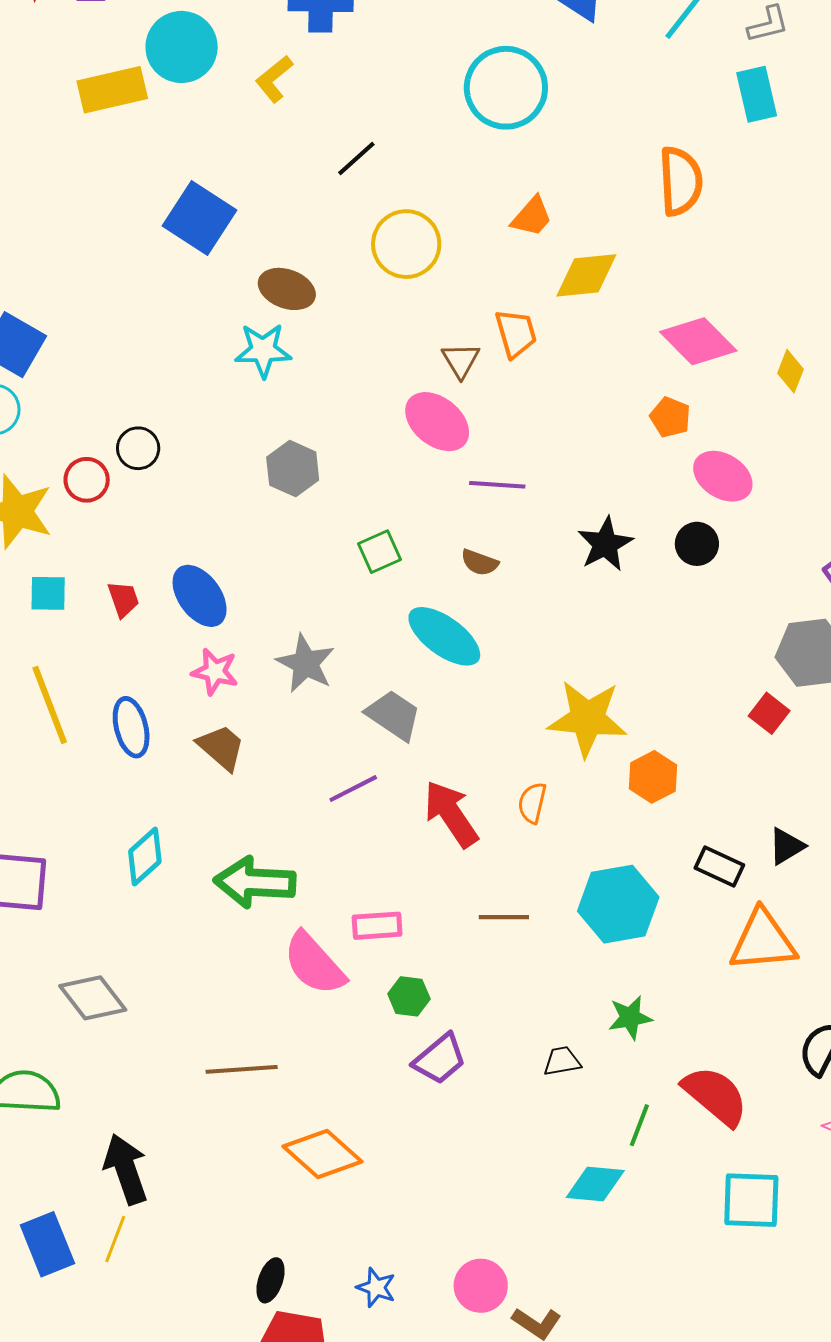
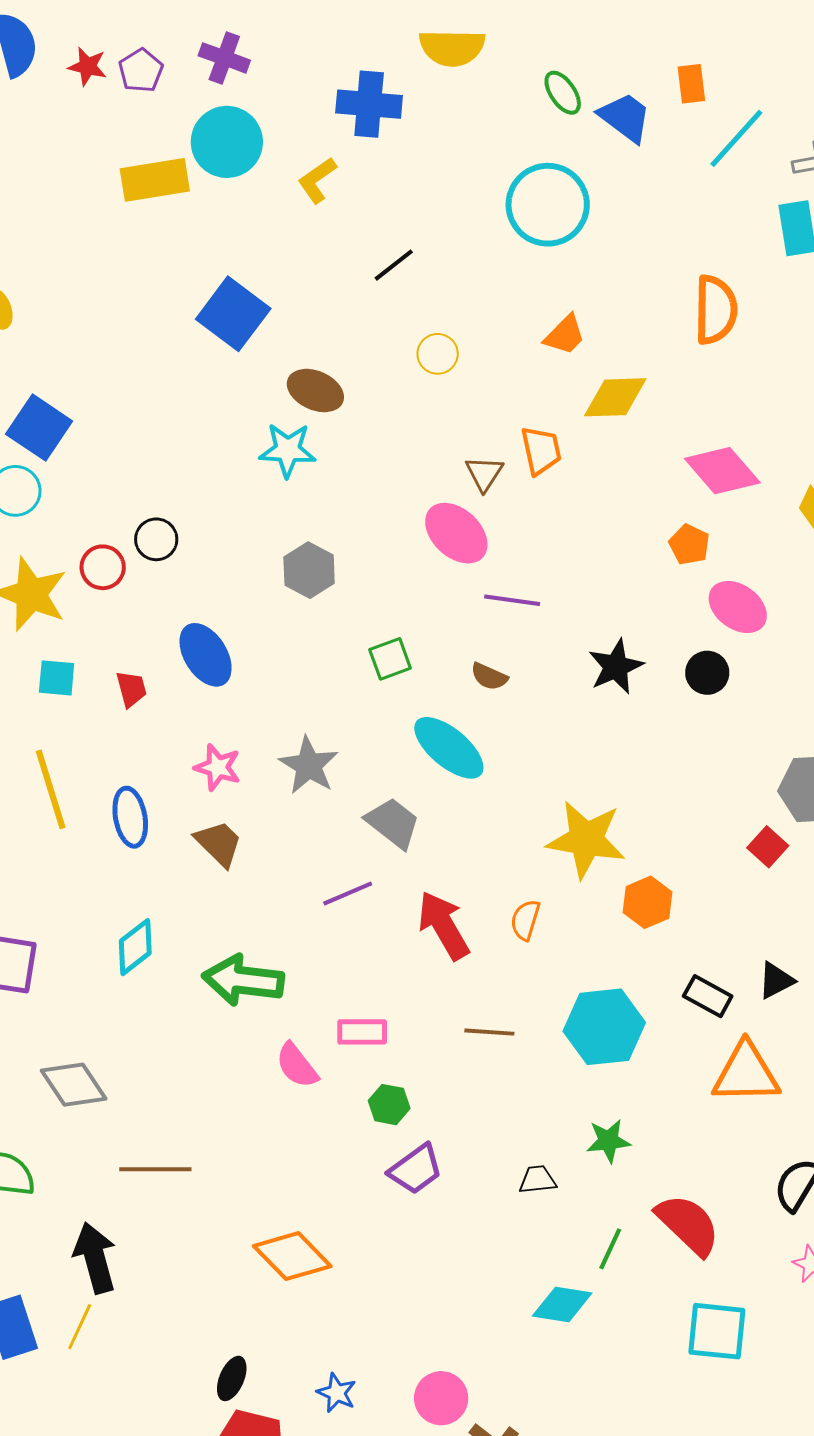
yellow circle: (406, 244) -> (438, 354), size x0.6
blue ellipse: (200, 596) -> (206, 655), moved
pink semicircle: (314, 964) -> (297, 1066), size x0.7
brown line: (242, 1069) -> (155, 1169), moved

